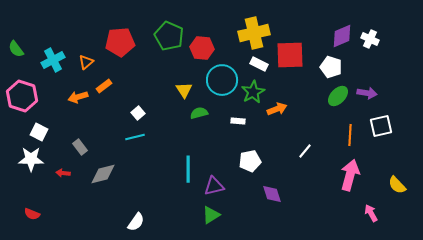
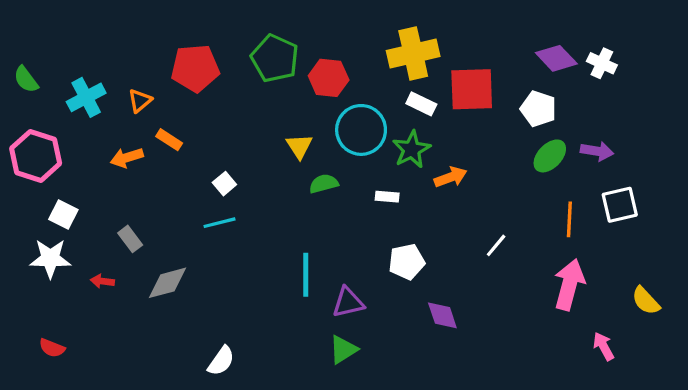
purple diamond: (342, 36) -> (556, 58), turned 70
orange rectangle: (104, 86) -> (169, 140), turned 70

